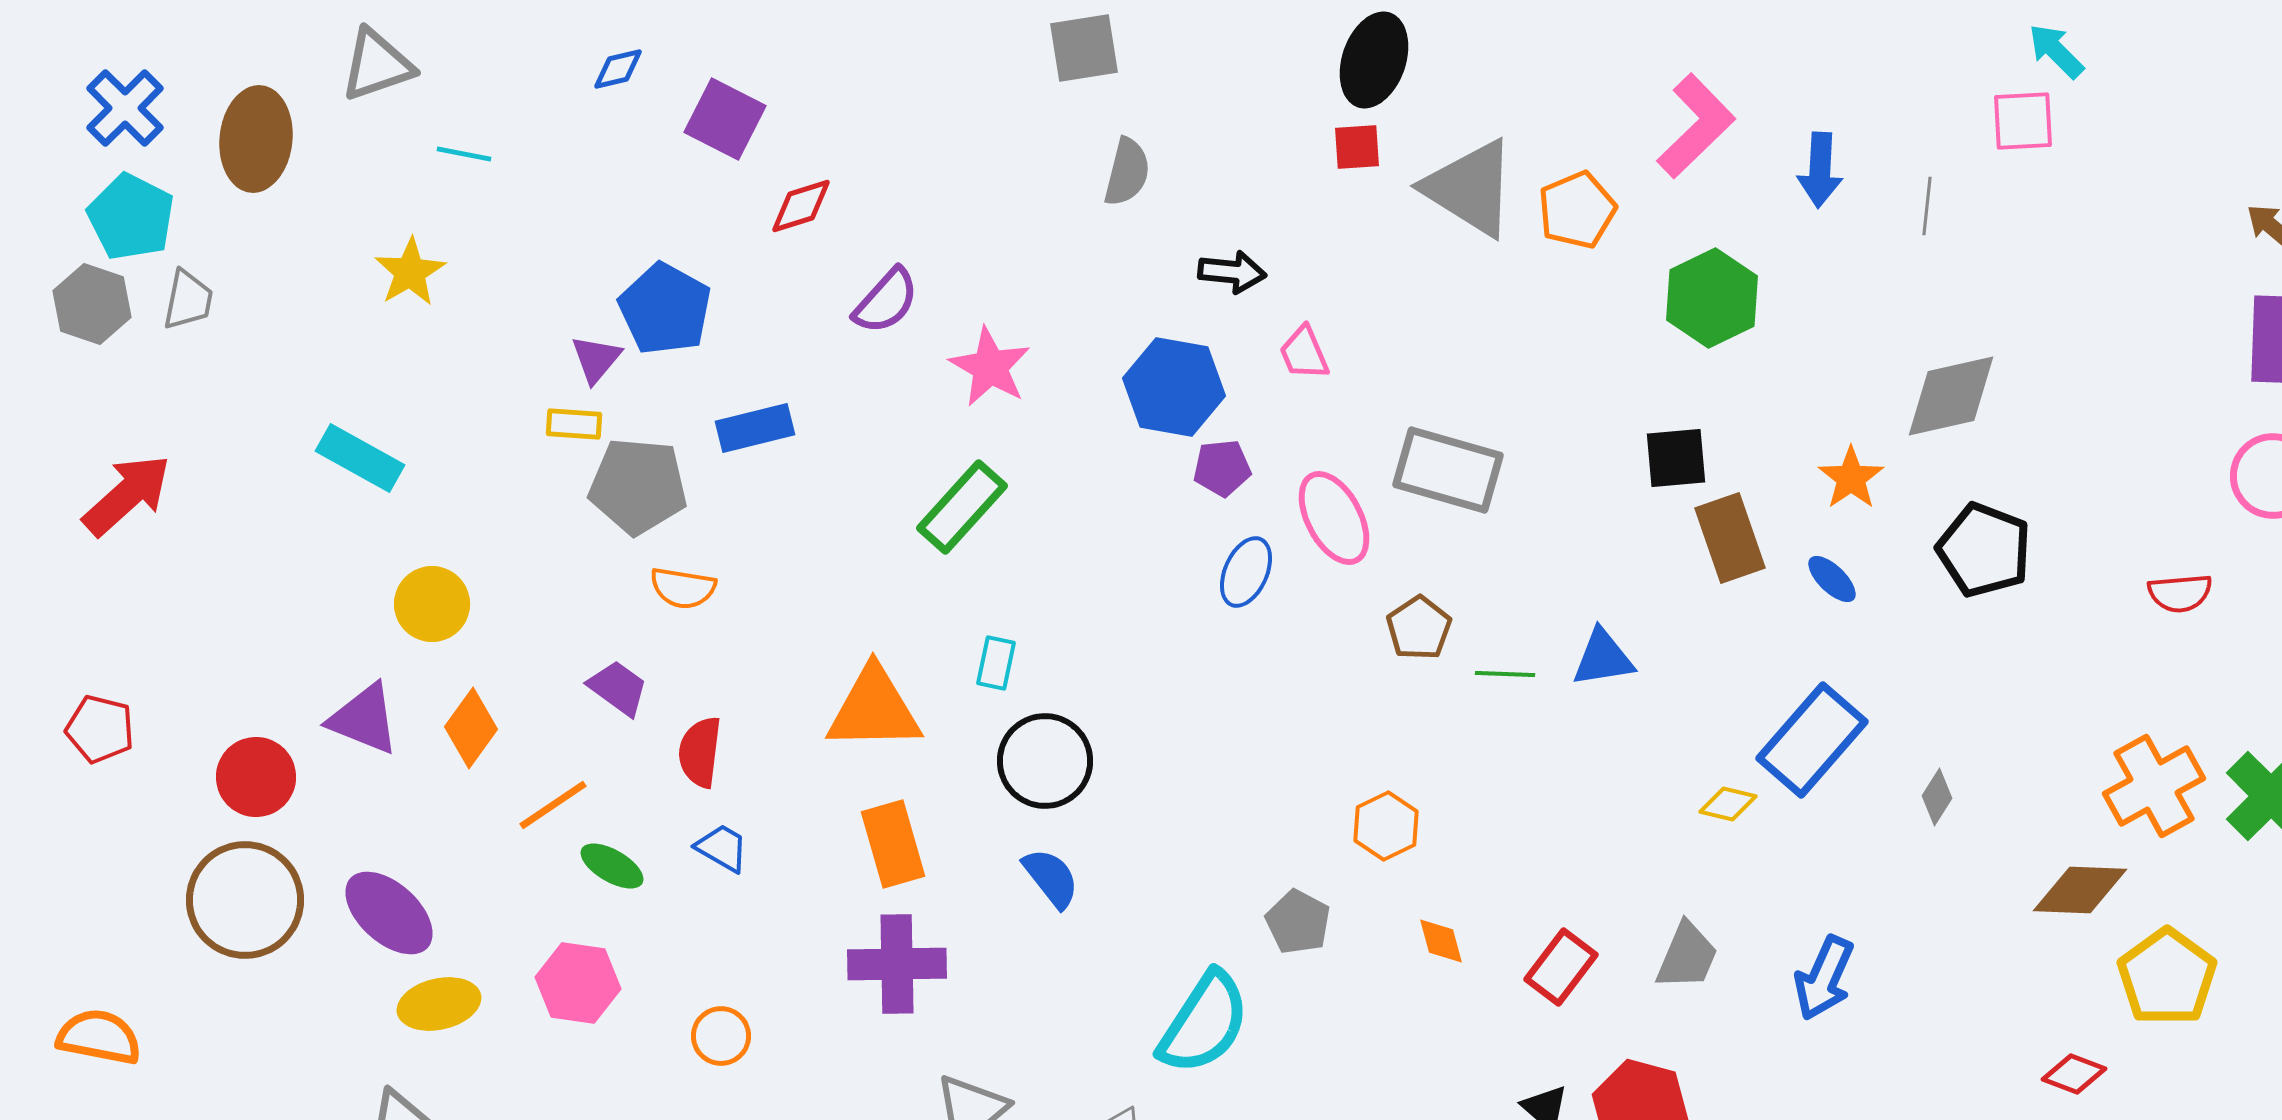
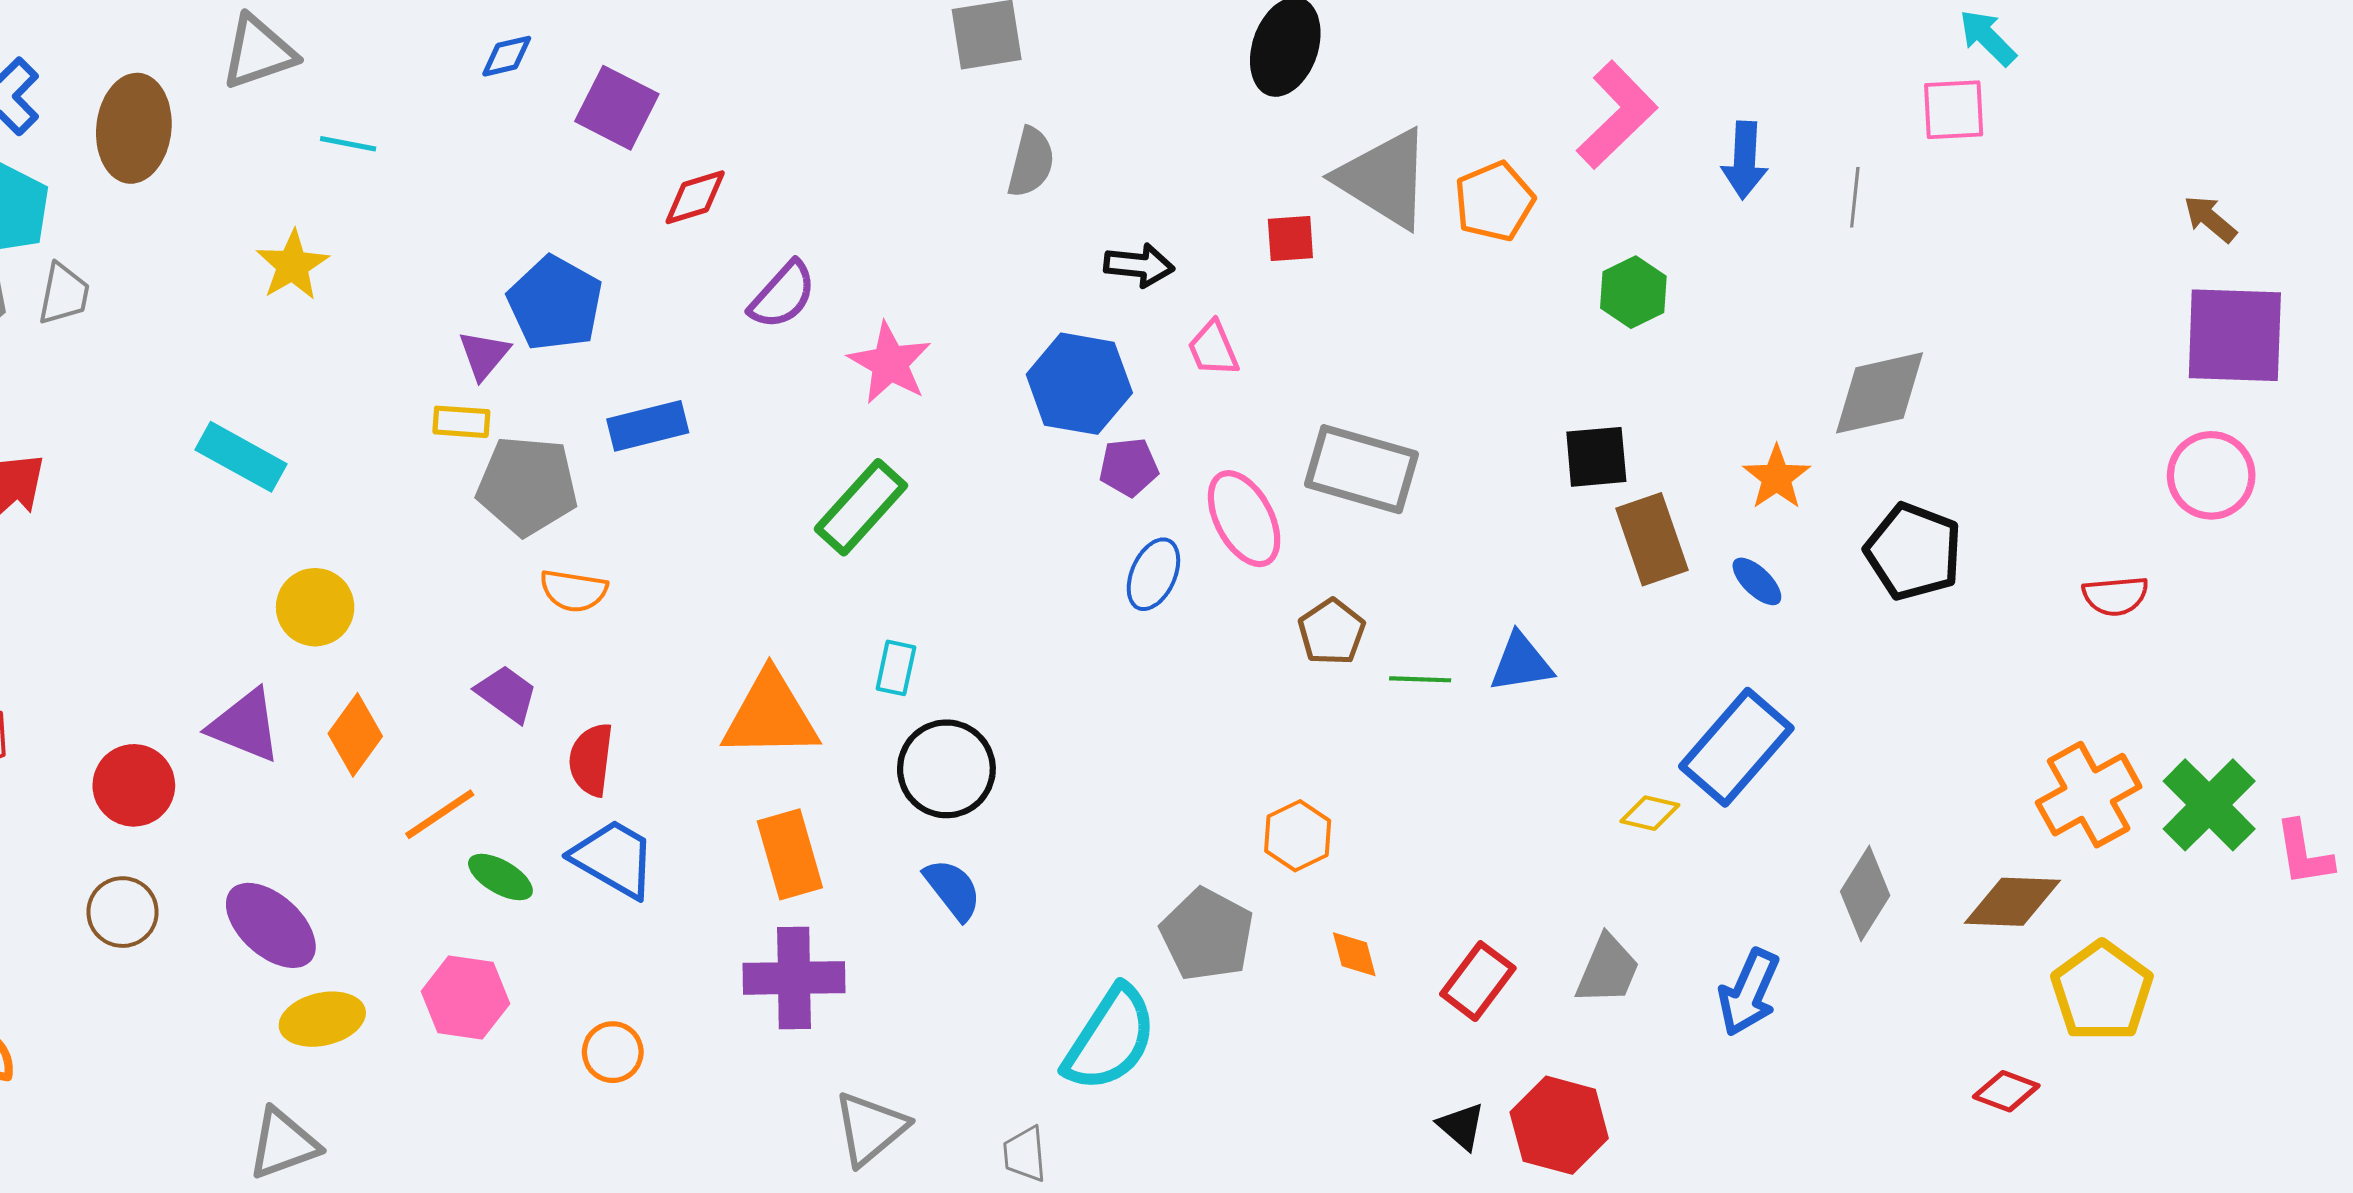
red square: (1357, 147) -> (1290, 238), moved
green hexagon: (1712, 298) -> (1633, 292), size x0.7
gray diamond: (1937, 797) -> (1865, 893), moved, size x1.6
blue trapezoid: (722, 848) -> (614, 858), size x1.6
brown circle: (245, 900) -> (123, 912), size x0.6
gray pentagon: (1298, 922) -> (1207, 935), size x1.4

